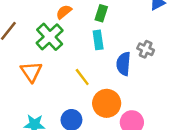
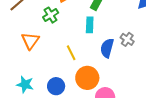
green cross: (50, 37) -> (51, 15), size x0.7

